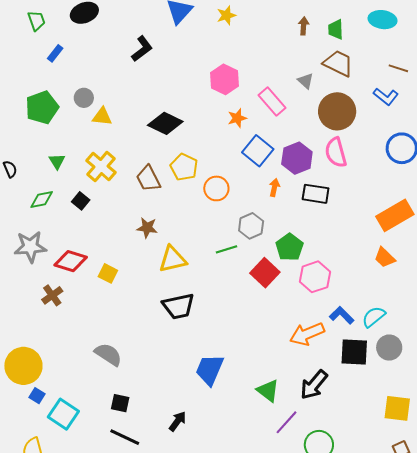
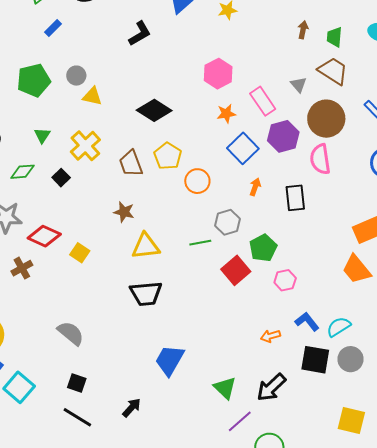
purple hexagon: (297, 158) -> (283, 136), moved
black rectangle: (316, 194) -> (295, 198), turned 68
orange trapezoid: (385, 258) -> (356, 269), size x1.4
pink hexagon: (315, 277) -> (285, 280), size x0.7
orange arrow: (307, 334) -> (270, 336), size x0.6

